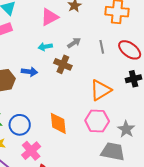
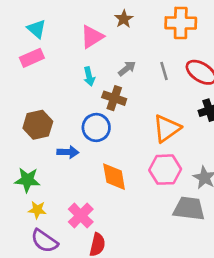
cyan arrow: (45, 47) -> (89, 76), turned -88
blue arrow: (29, 72) -> (68, 152), moved
blue circle: (20, 125) -> (96, 127), moved

